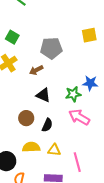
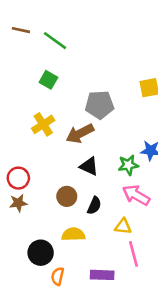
green square: (12, 37) -> (48, 80), moved
brown arrow: (36, 70) -> (80, 134), size x1.5
yellow triangle: (54, 150) -> (123, 226), moved

